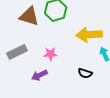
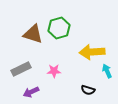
purple arrow: (39, 75) -> (31, 92), moved

